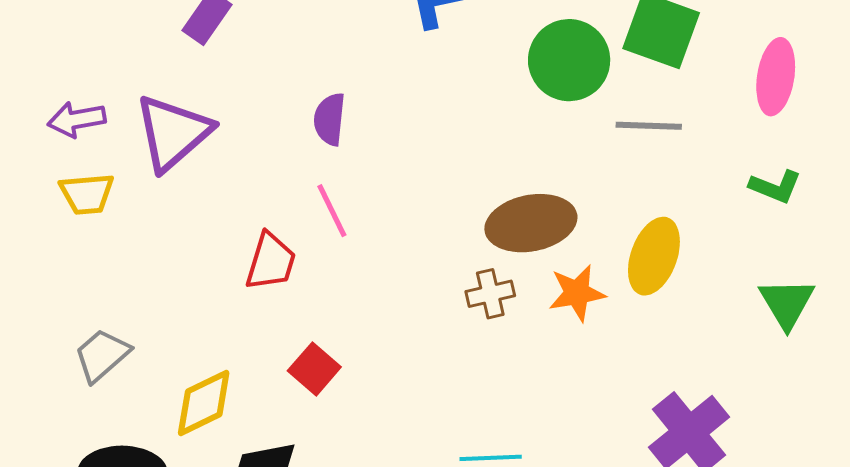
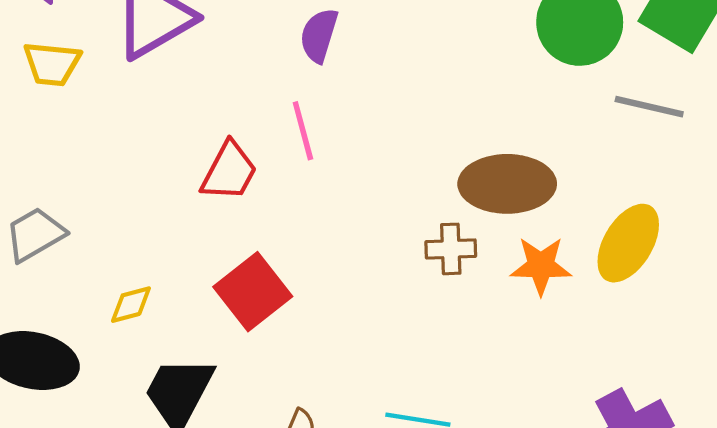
red square: (314, 369) -> (253, 292), size x1.4
yellow diamond: (204, 403) -> (131, 305), size x0.6

